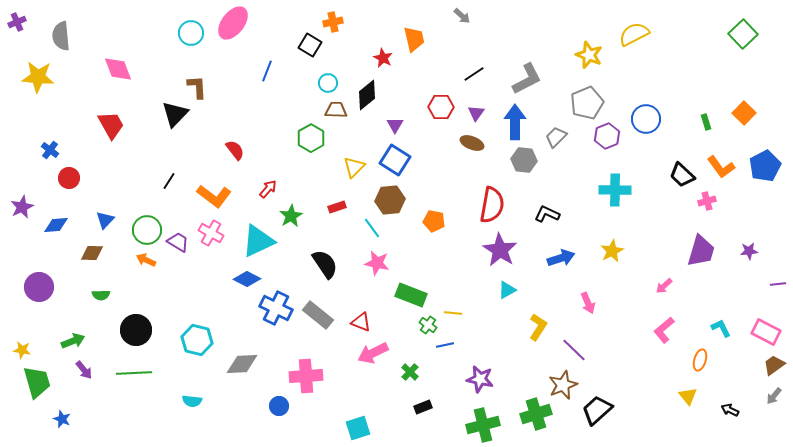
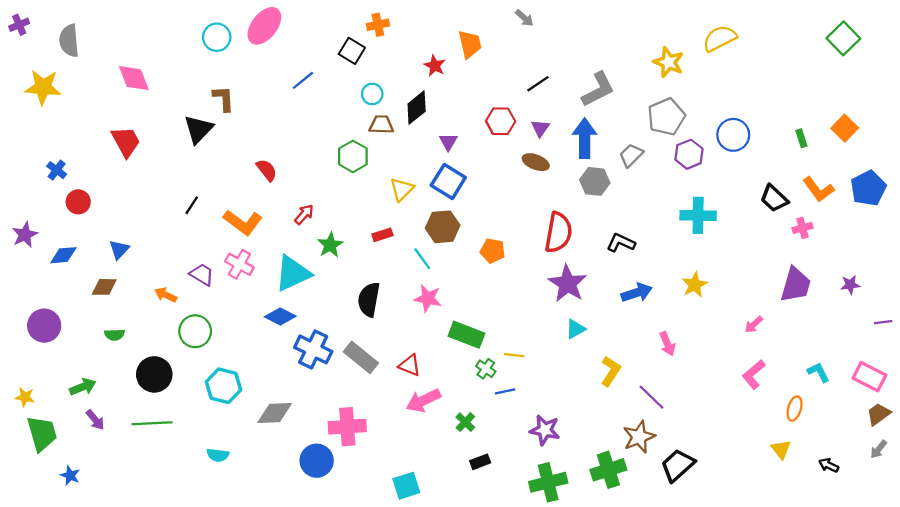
blue line: (267, 71) -> (303, 80), turned 30
green circle: (147, 230) -> (195, 331), moved
black semicircle: (325, 264) -> (369, 299), turned -136
blue circle: (279, 406) -> (317, 461), size x1.5

